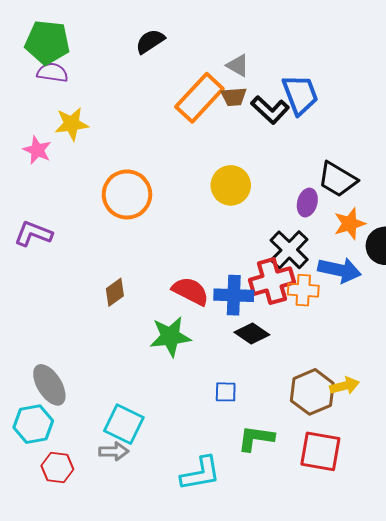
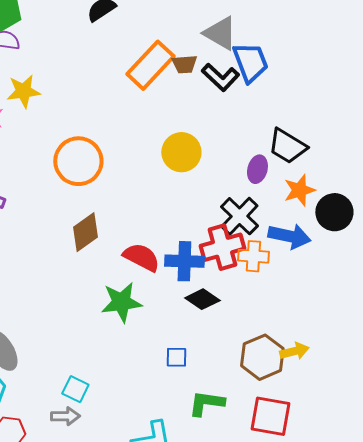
gray triangle: (238, 65) -> (220, 33), moved, size x1.5
brown diamond: (115, 292) -> (85, 232), moved, size x1.4
cyan square: (124, 424) -> (75, 389), size x0.7

